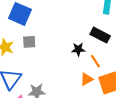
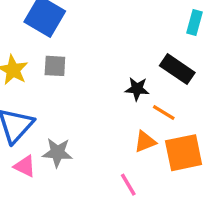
orange line: (95, 61) -> (164, 113), turned -32

